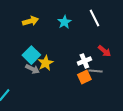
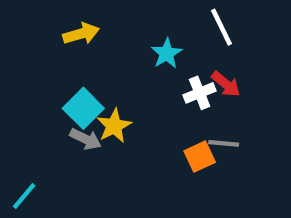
cyan star: (64, 22) -> (167, 53), moved
red arrow: (104, 51) -> (226, 84), moved
white cross: (84, 61) -> (200, 93), moved

